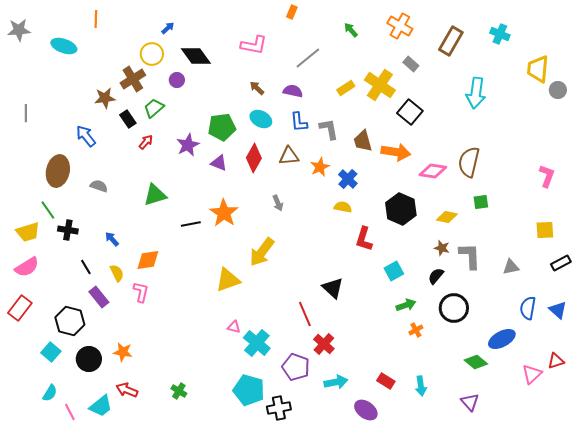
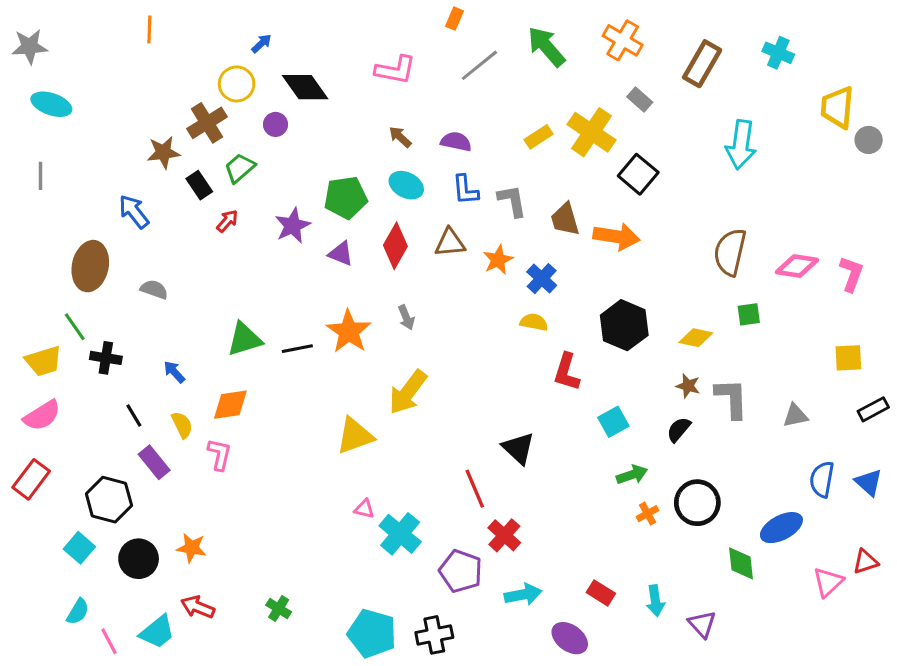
green arrow: (351, 30) -> (546, 47), size x1.8
cyan ellipse: (64, 46) -> (51, 104), moved
gray line: (308, 58) -> (479, 65), moved
pink diamond: (433, 171) -> (797, 266), moved
green triangle: (155, 195) -> (244, 339), moved
gray arrow: (278, 203) -> (406, 317), moved
black circle: (454, 308) -> (697, 503), moved
green diamond: (476, 362) -> (741, 563), turned 45
cyan pentagon: (249, 390) -> (372, 633), moved
purple triangle: (470, 402) -> (702, 624), moved

